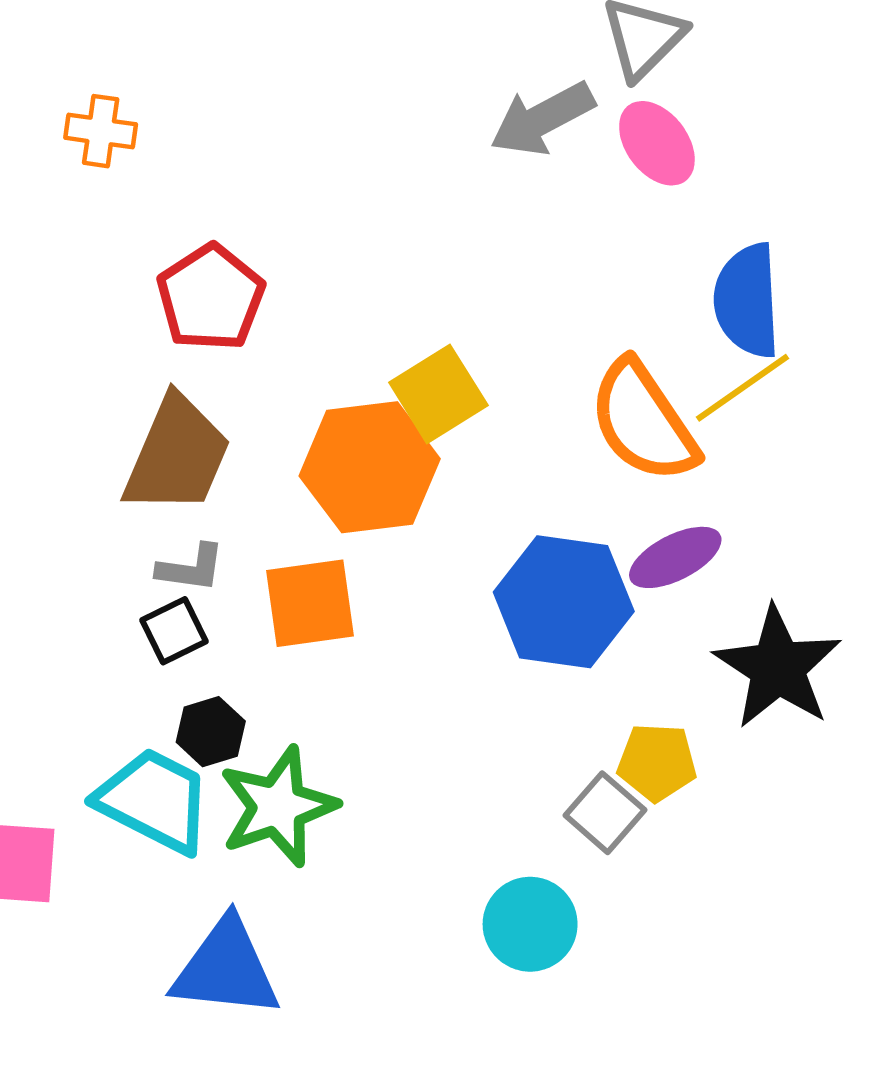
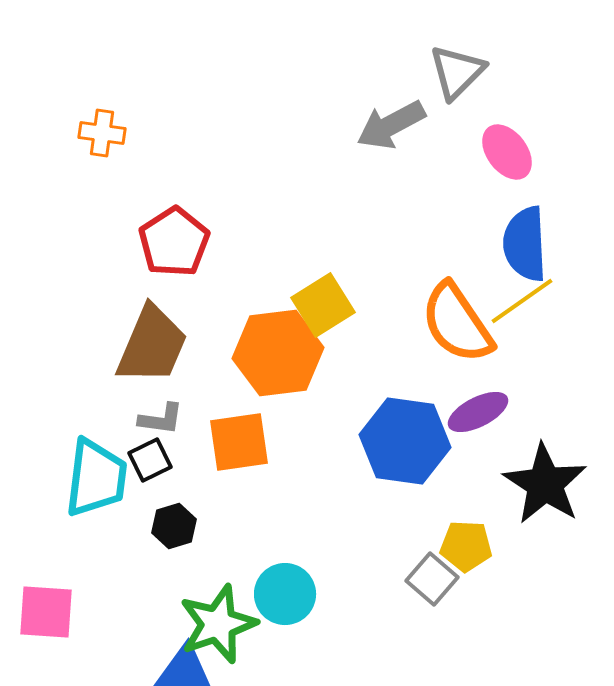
pink ellipse: (657, 143) -> (507, 152), moved
cyan trapezoid: (154, 800) -> (96, 478), moved, turned 70
green star: (278, 807) -> (218, 624), moved
cyan circle: (530, 924) -> (285, 594), moved

